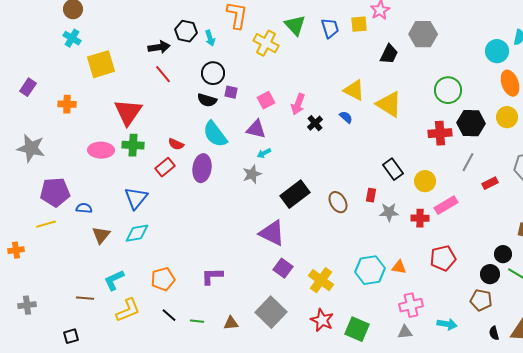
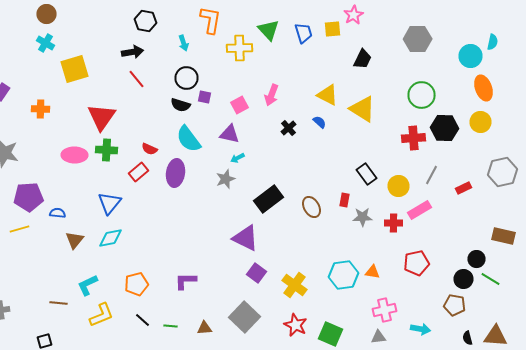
black hexagon: (186, 31) -> (146, 21), moved
gray hexagon: (423, 34) -> (418, 39), moved
yellow cross: (266, 43) -> (240, 48), turned -30
pink arrow: (298, 104) -> (272, 95), moved
gray line: (468, 162) -> (432, 175), moved

